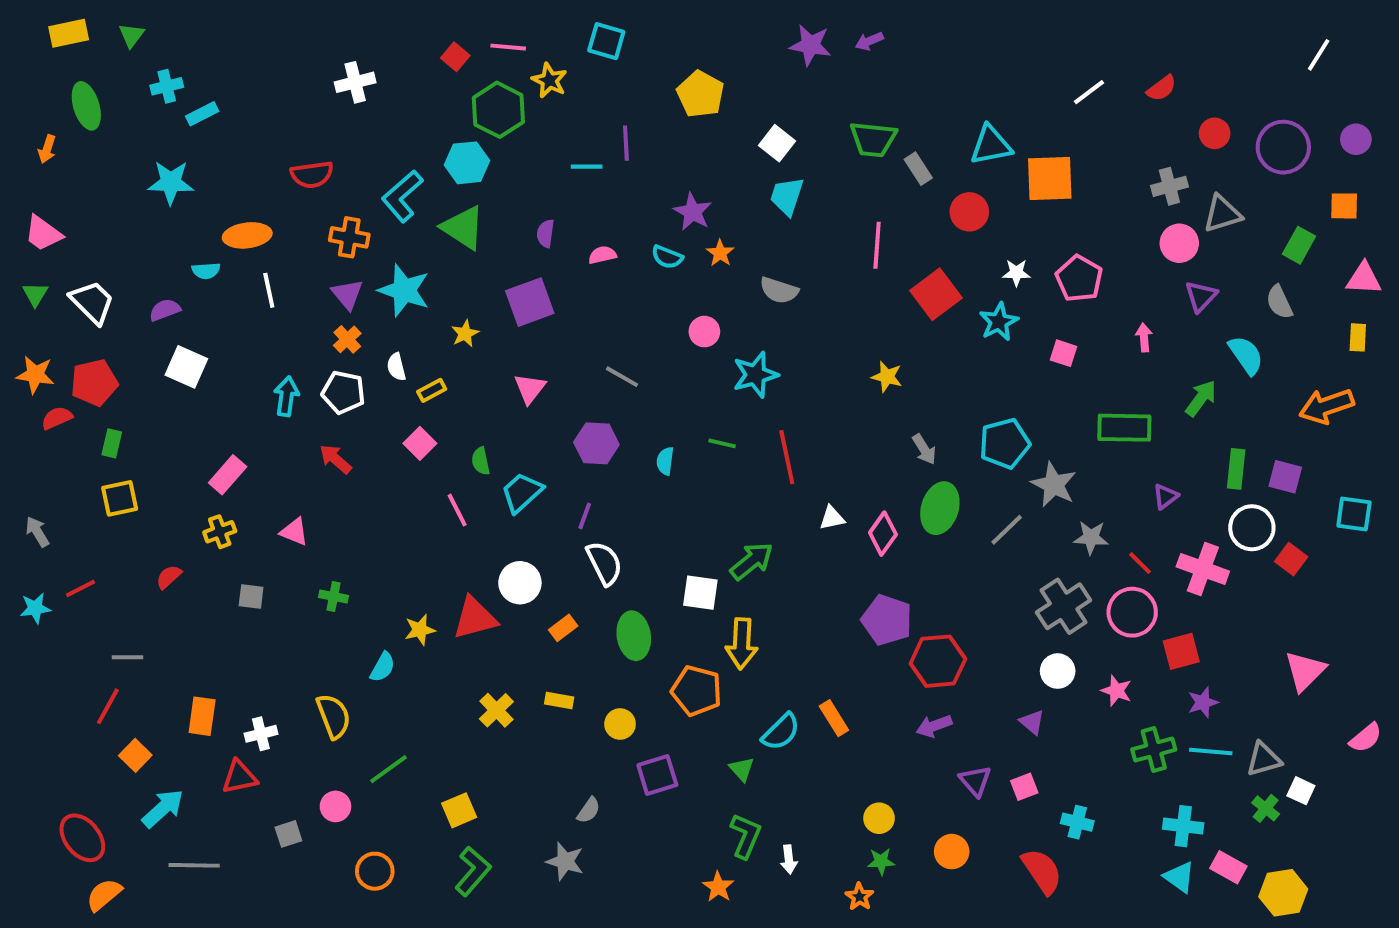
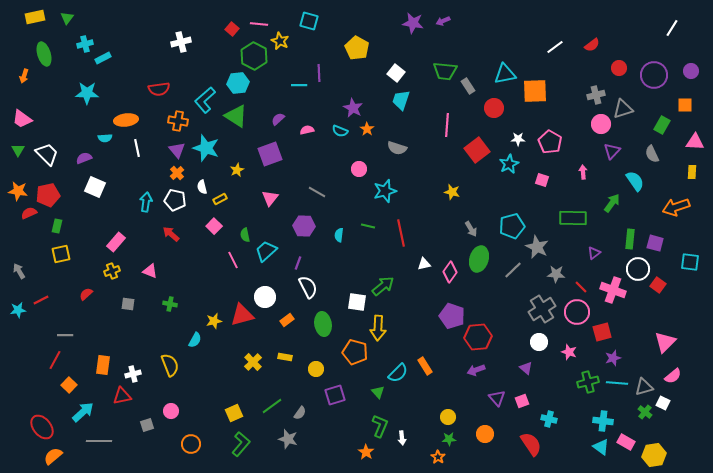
purple semicircle: (545, 233) -> (278, 119), turned 40
pink semicircle: (1366, 738) -> (673, 376), moved
green line: (388, 769) -> (272, 406), moved

